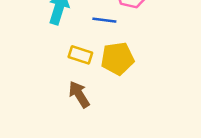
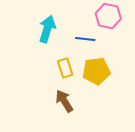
yellow rectangle: (80, 55) -> (65, 68), turned 54

